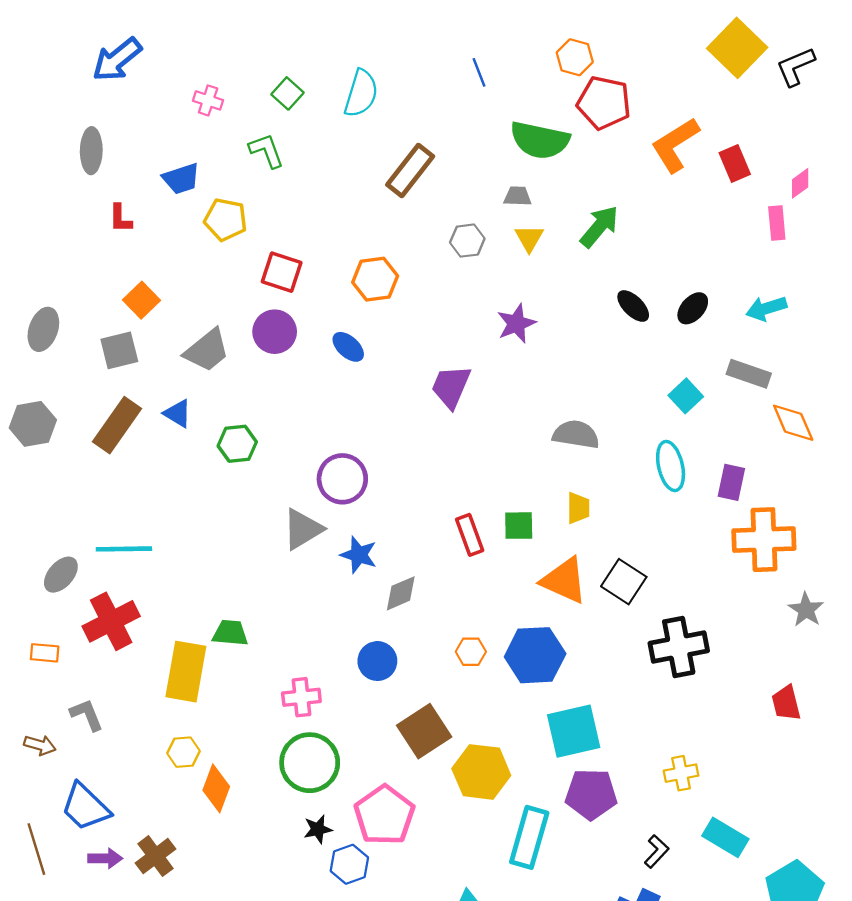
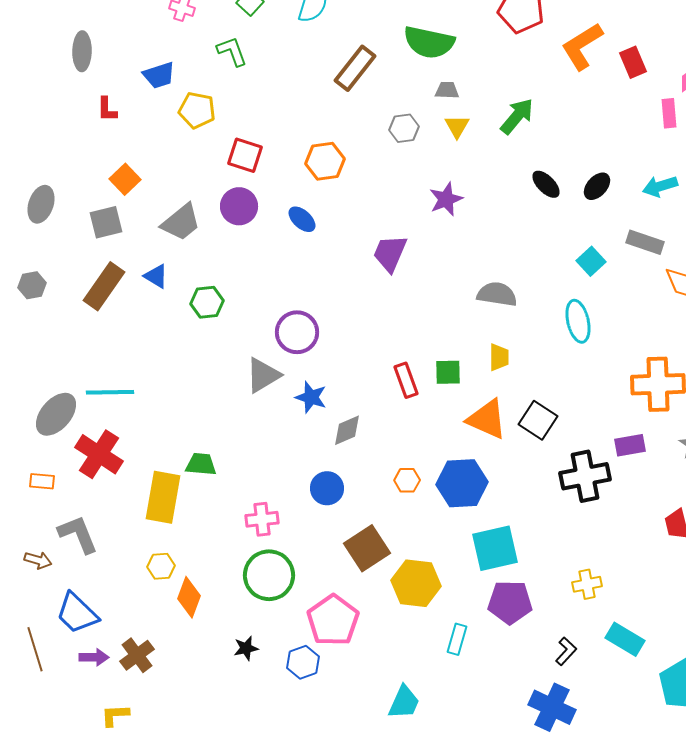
green semicircle: (540, 140) -> (429, 42), moved
gray hexagon: (33, 424) -> (32, 285), size x0.7
purple rectangle: (731, 482) -> (630, 445), moved, turned 68
gray ellipse: (61, 575) -> (56, 414), size x1.4
red cross: (111, 621) -> (99, 454), turned -30
gray L-shape: (87, 715) -> (78, 534), size x1.4
black star: (318, 829) -> (246, 648), moved
cyan rectangle: (529, 837) -> (457, 639), size x0.6

